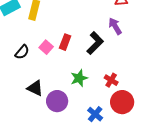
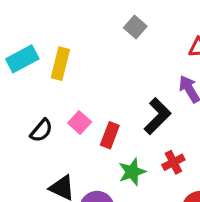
red rectangle: (65, 42) -> (110, 135), moved
red cross: (111, 80) -> (173, 162), moved, turned 32

